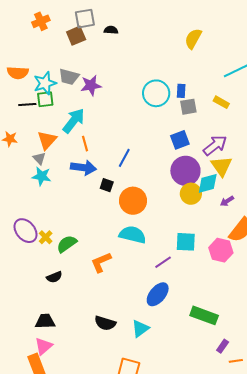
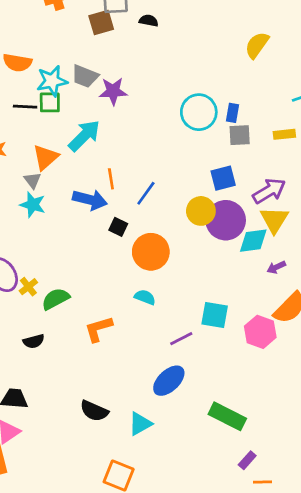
yellow rectangle: (221, 102) -> (284, 134), turned -42
orange line: (85, 144) -> (111, 179), moved
yellow circle: (191, 194) -> (201, 211), moved
cyan semicircle: (133, 235) -> (145, 297), size x0.6

